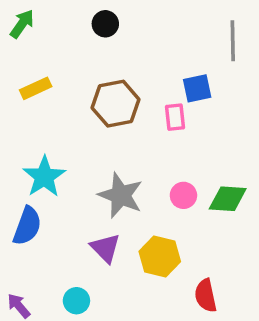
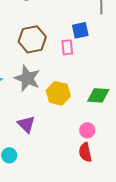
gray star: (121, 195) -> (27, 78), moved
pink circle: (183, 195) -> (87, 130), moved
yellow hexagon: (160, 257) -> (58, 93), moved

